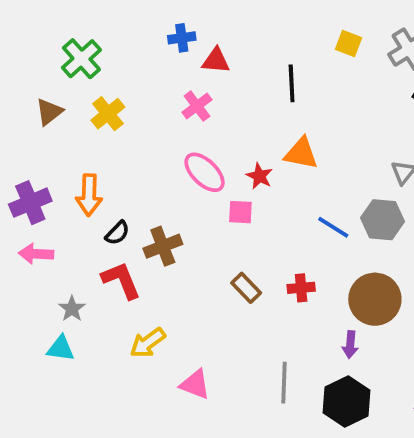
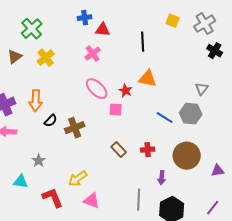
red L-shape: (121, 280) -> (53, 198), moved
gray star: (72, 309) -> (39, 161), moved
yellow arrow: (148, 343) -> (78, 179), moved
purple arrow: (350, 345) -> (162, 178), moved

